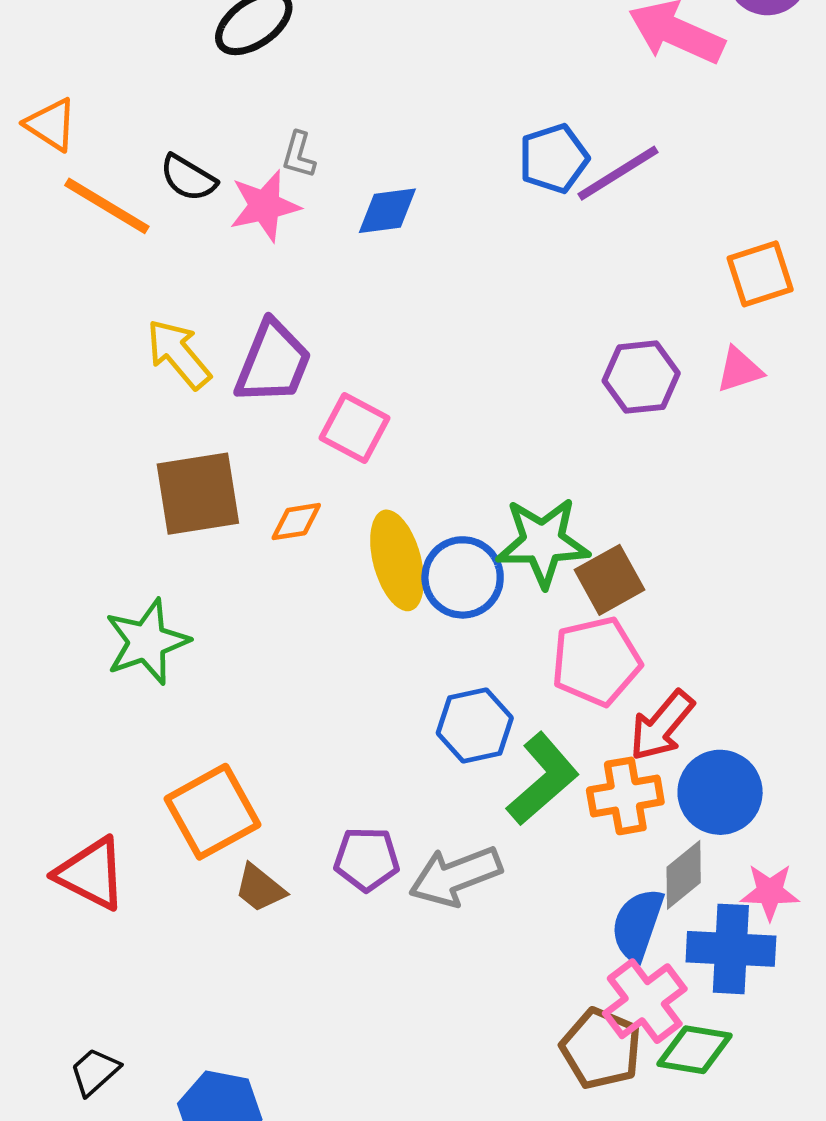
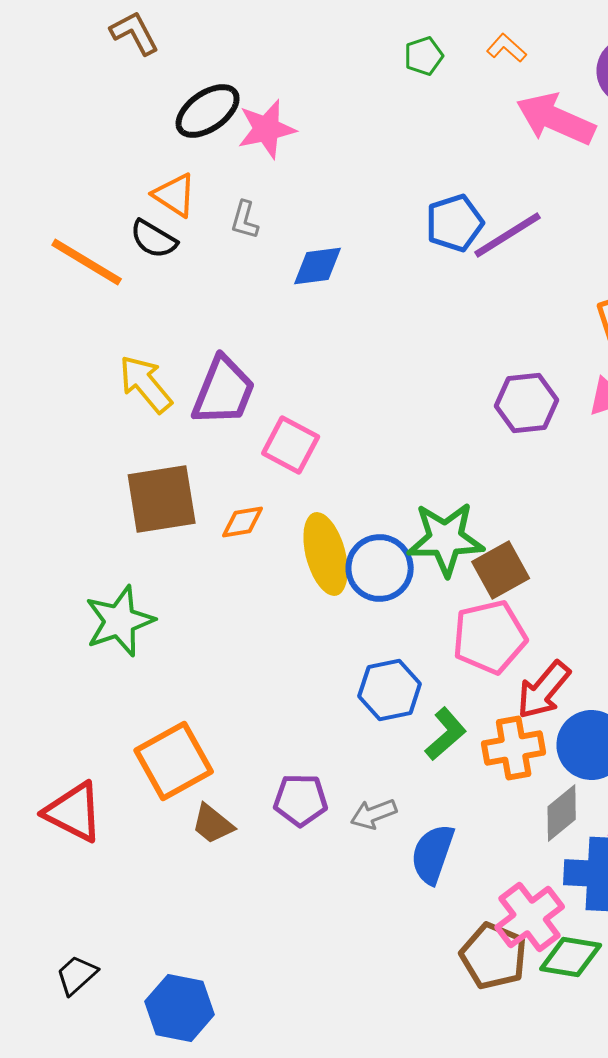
orange triangle: (51, 124) -> (175, 195), moved
pink star: (265, 206) -> (267, 129), moved
green L-shape: (543, 779) -> (446, 734), size x0.7
gray arrow: (455, 876) -> (374, 814), size x0.6
blue semicircle: (637, 925) -> (433, 854), moved

